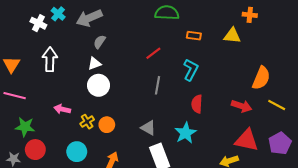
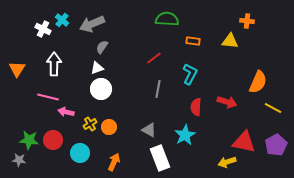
pink line: (15, 96) -> (48, 97), moved
red arrow: (242, 106) -> (227, 102), moved
green star: (25, 127) -> (29, 140), moved
red circle: (35, 150) -> (53, 140), moved

